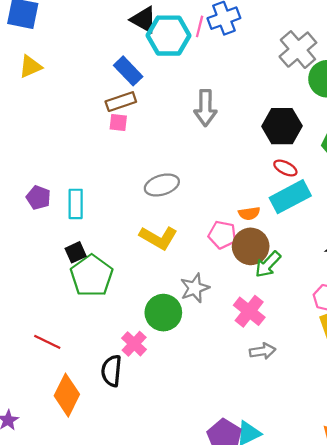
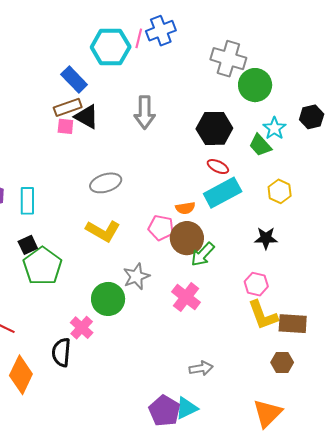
black triangle: (144, 20) -> (87, 117), moved
gray cross: (298, 50) -> (228, 59), turned -32
gray arrow: (263, 351) -> (201, 368), moved

